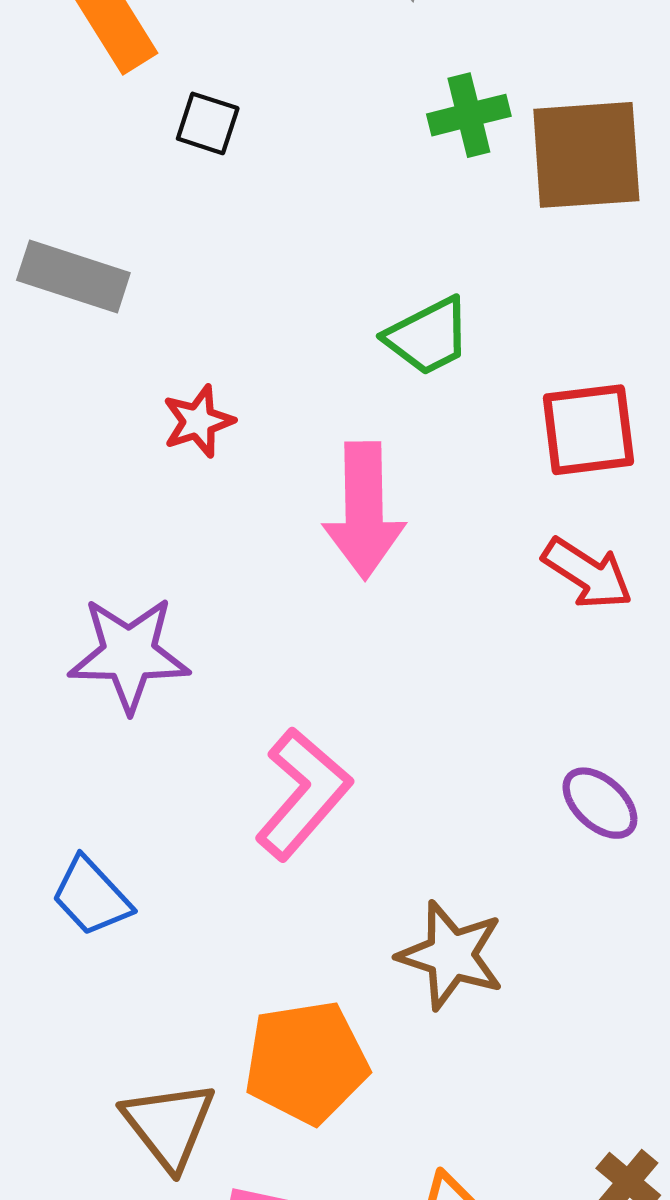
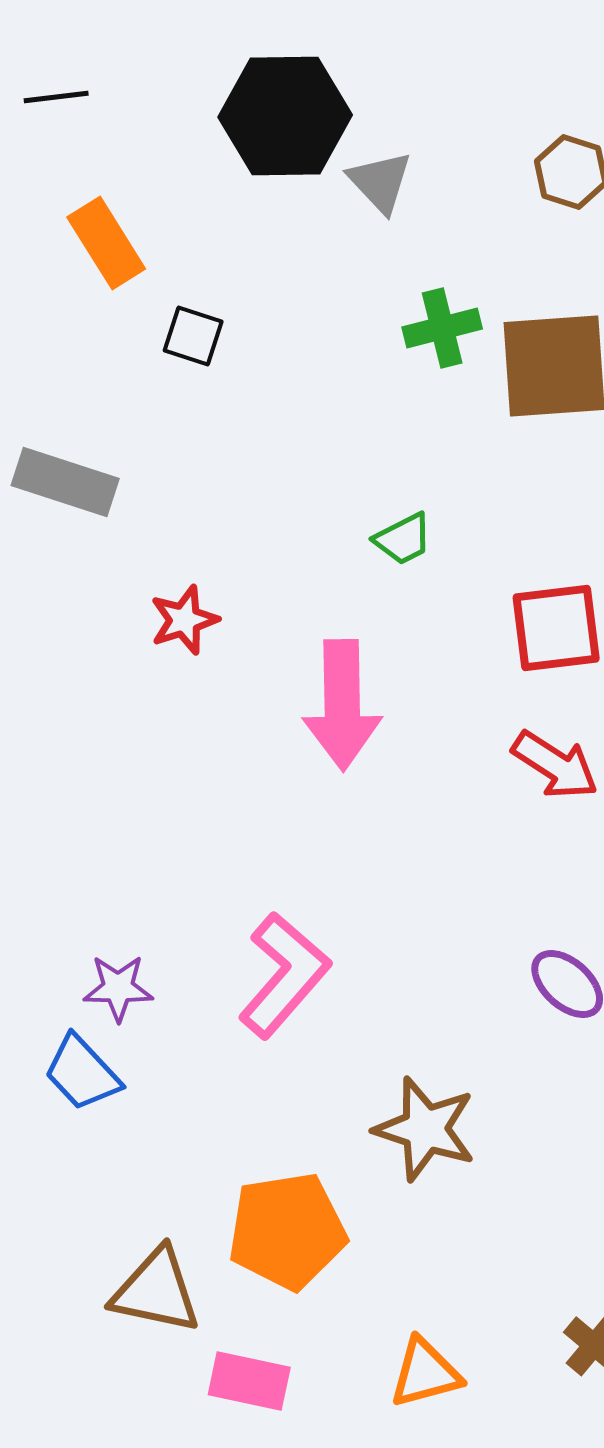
green trapezoid: (428, 336) -> (403, 539), size x0.7
purple star: (129, 654) -> (118, 988), moved, size x0.6
brown triangle: (169, 1125) -> (156, 1291), turned -40

